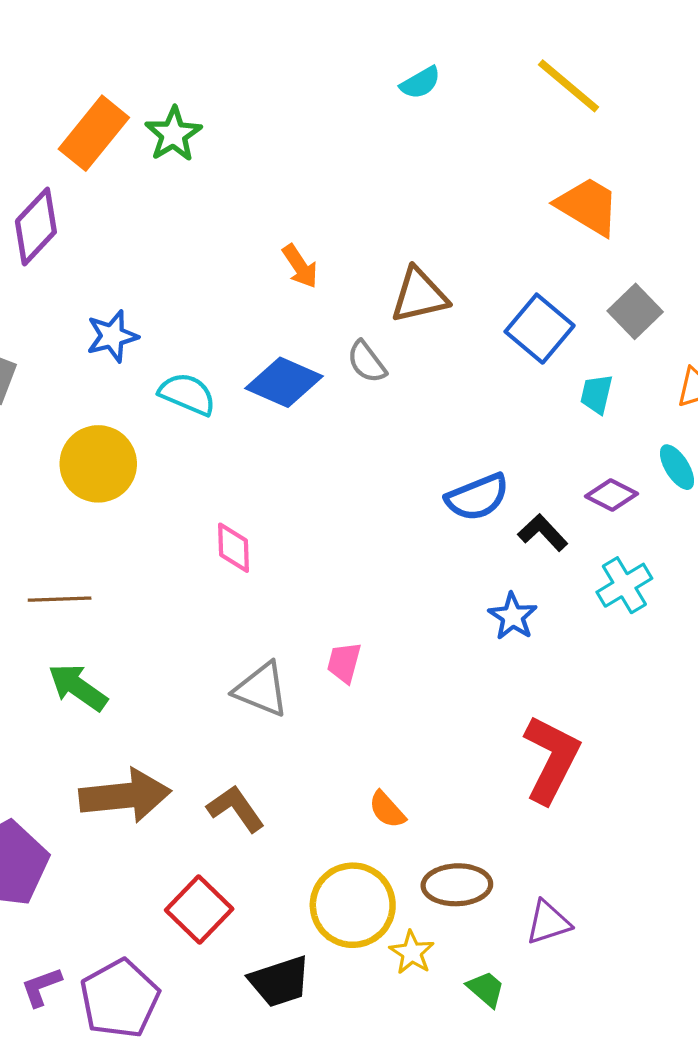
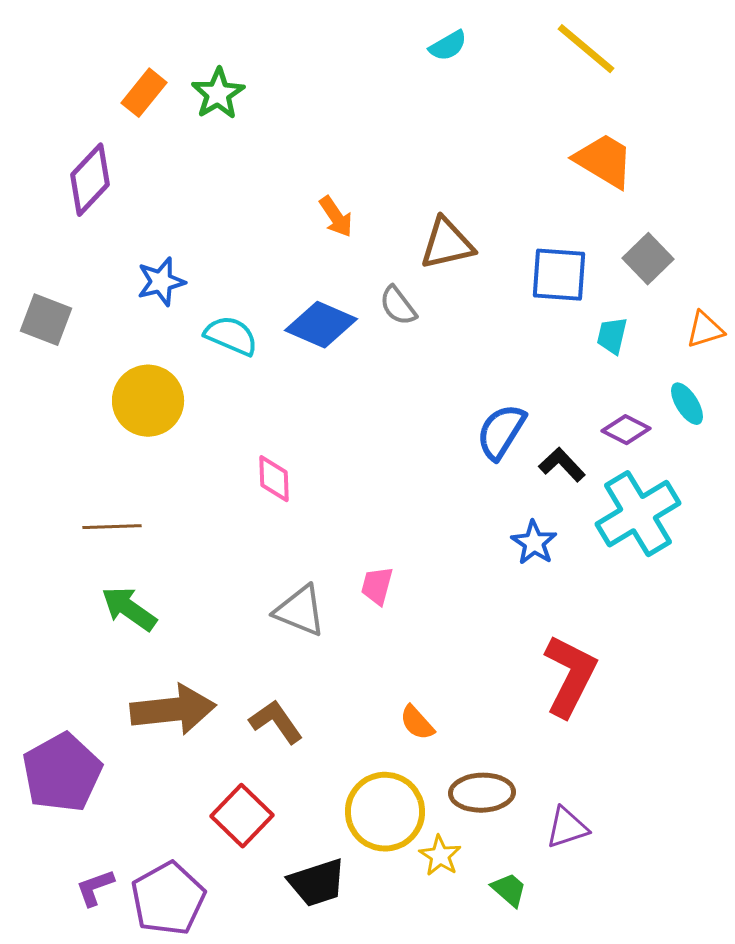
orange rectangle: (94, 133) -> (144, 93), size x0.7
blue square: (540, 329) -> (559, 275), turned -36
blue semicircle: (477, 497) -> (501, 432), turned 144
cyan cross: (624, 585) -> (638, 514), size x1.6

